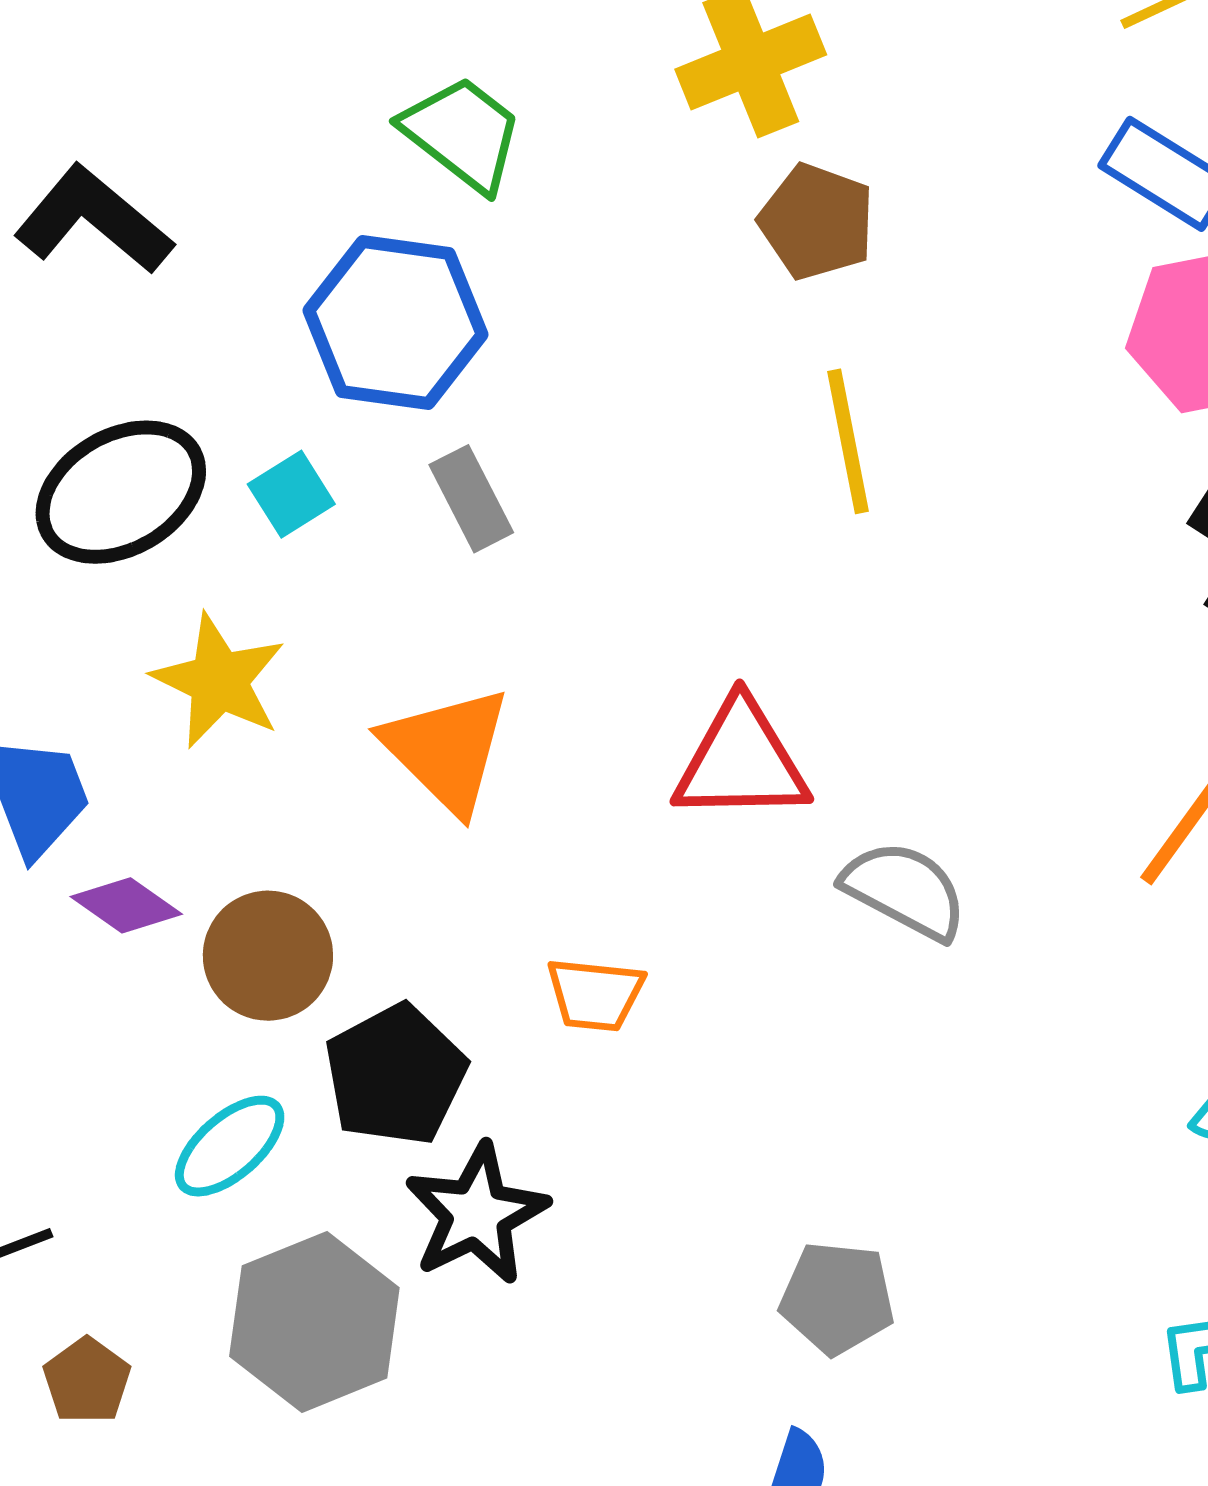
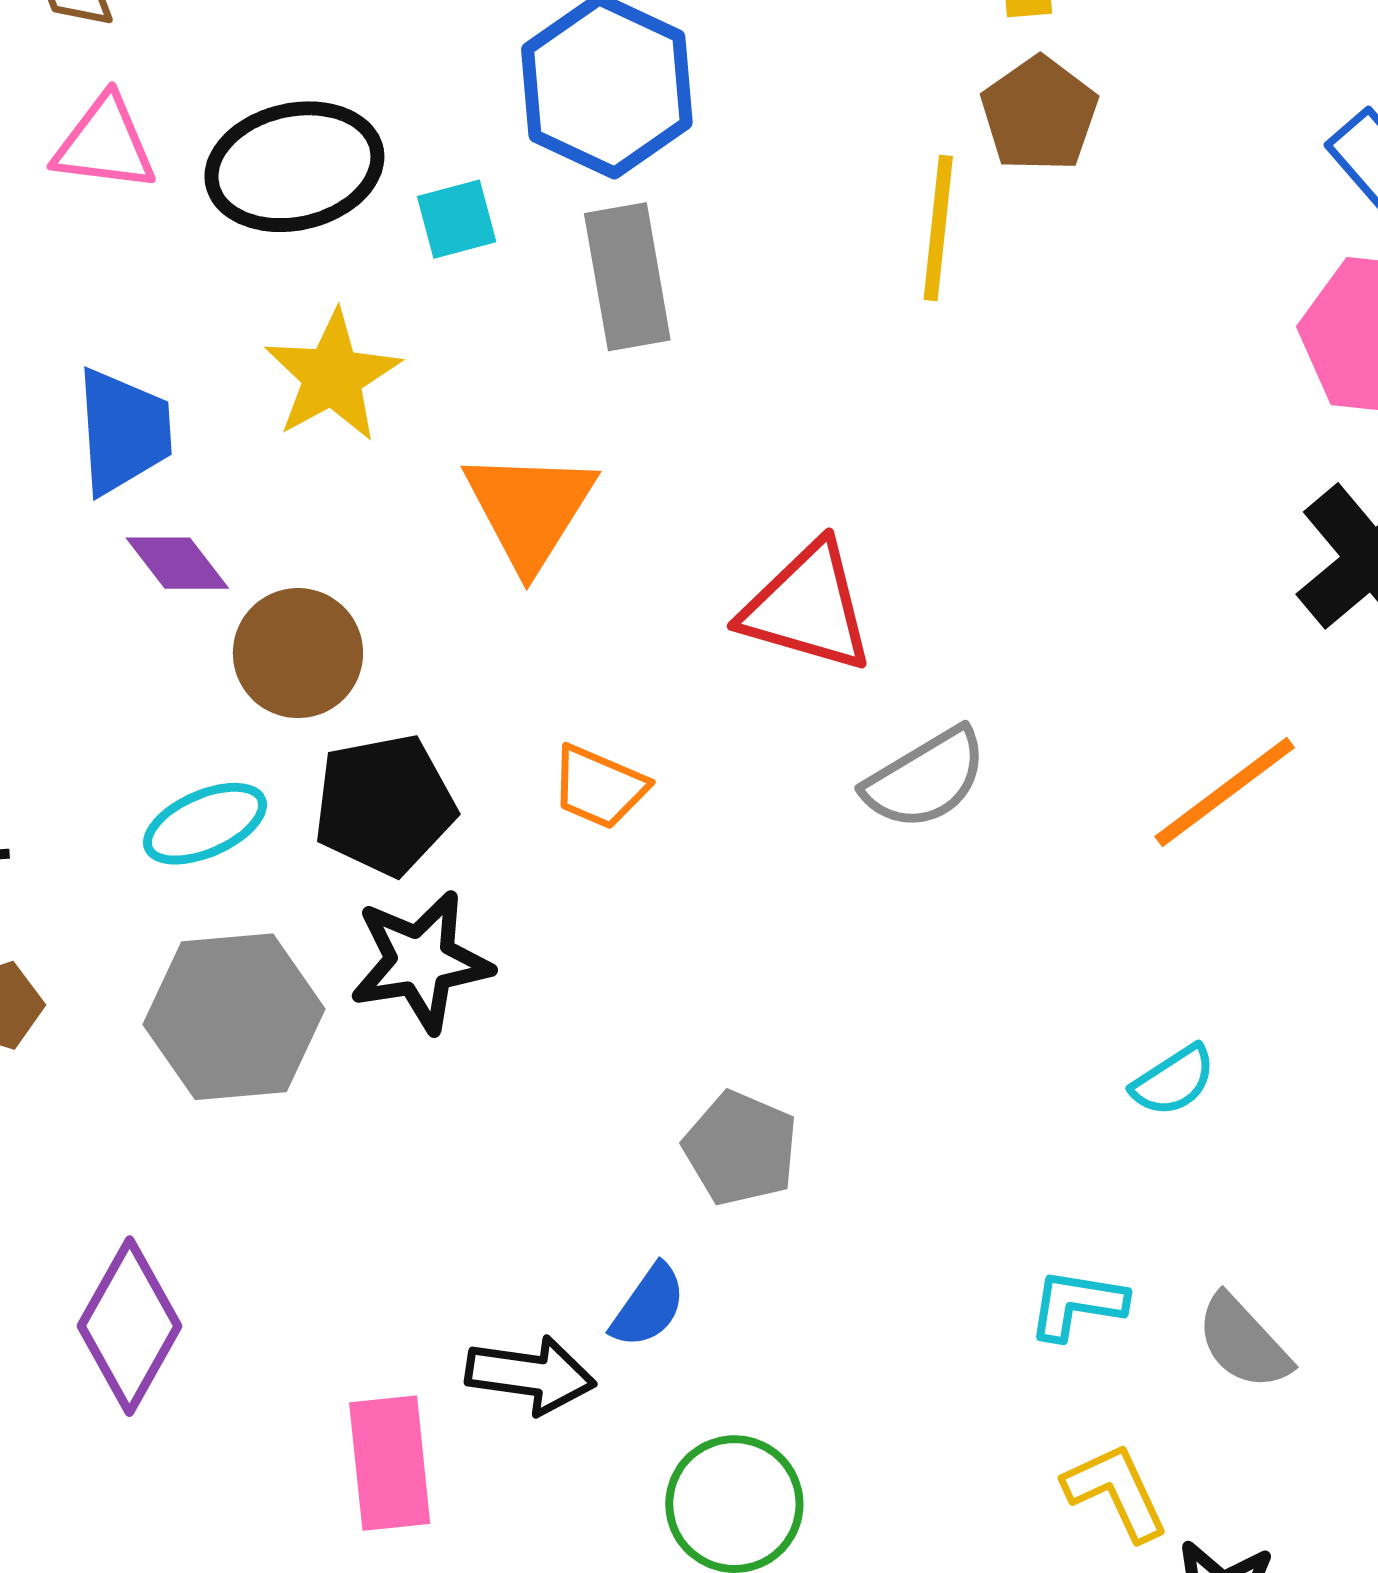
yellow line: (848, 441) -> (938, 228), moved
gray rectangle: (471, 499) -> (627, 277), size x1.4
gray semicircle: (905, 890) -> (926, 779), turned 104

